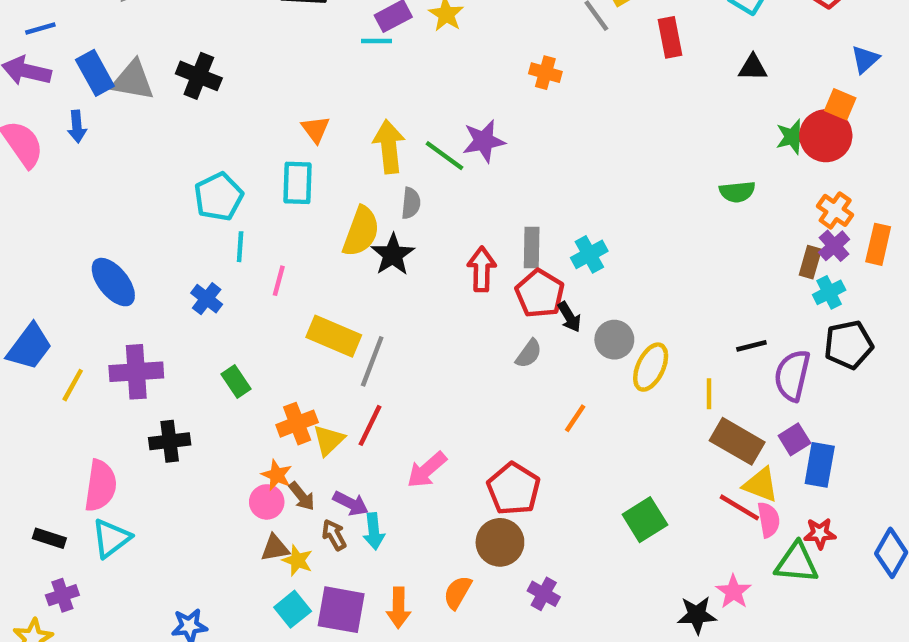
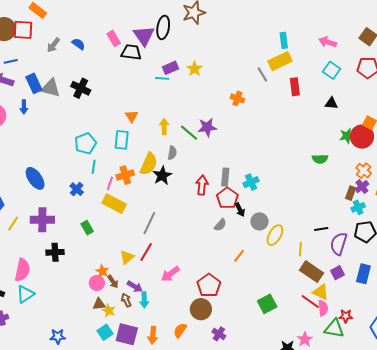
yellow arrow: (389, 147) -> (164, 127), size x0.7
yellow rectangle: (334, 336) -> (114, 204), moved
orange cross: (297, 424) -> (125, 175), moved
blue rectangle: (820, 465) -> (363, 274), moved

